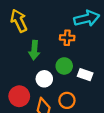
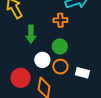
white rectangle: (85, 75) -> (82, 73), moved
orange circle: (67, 100) -> (60, 67), moved

